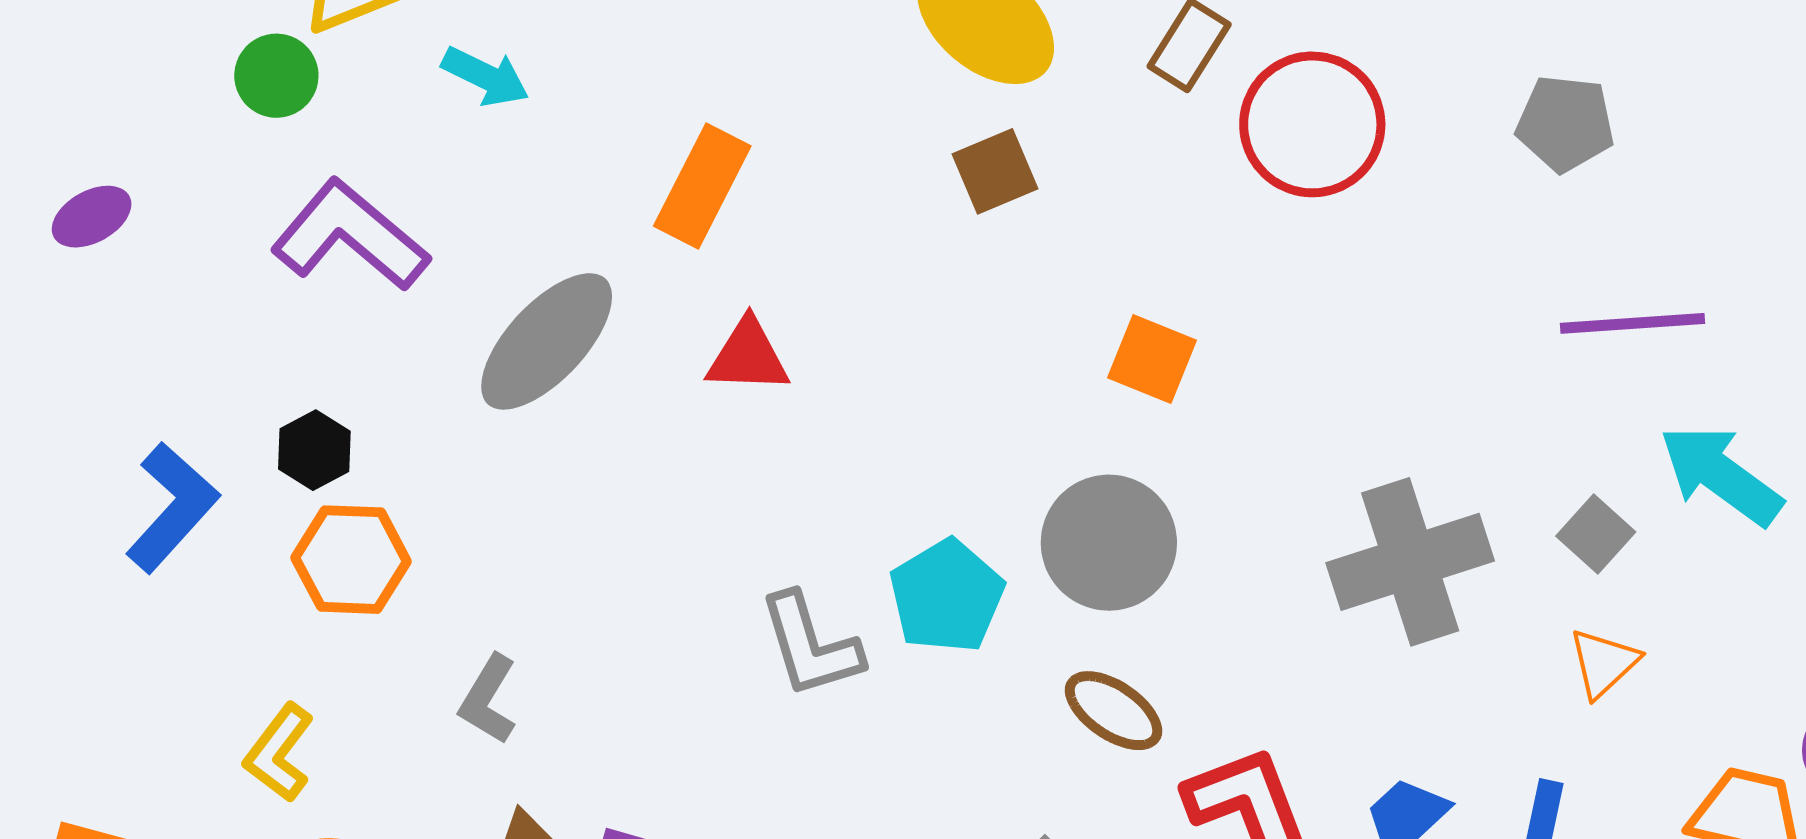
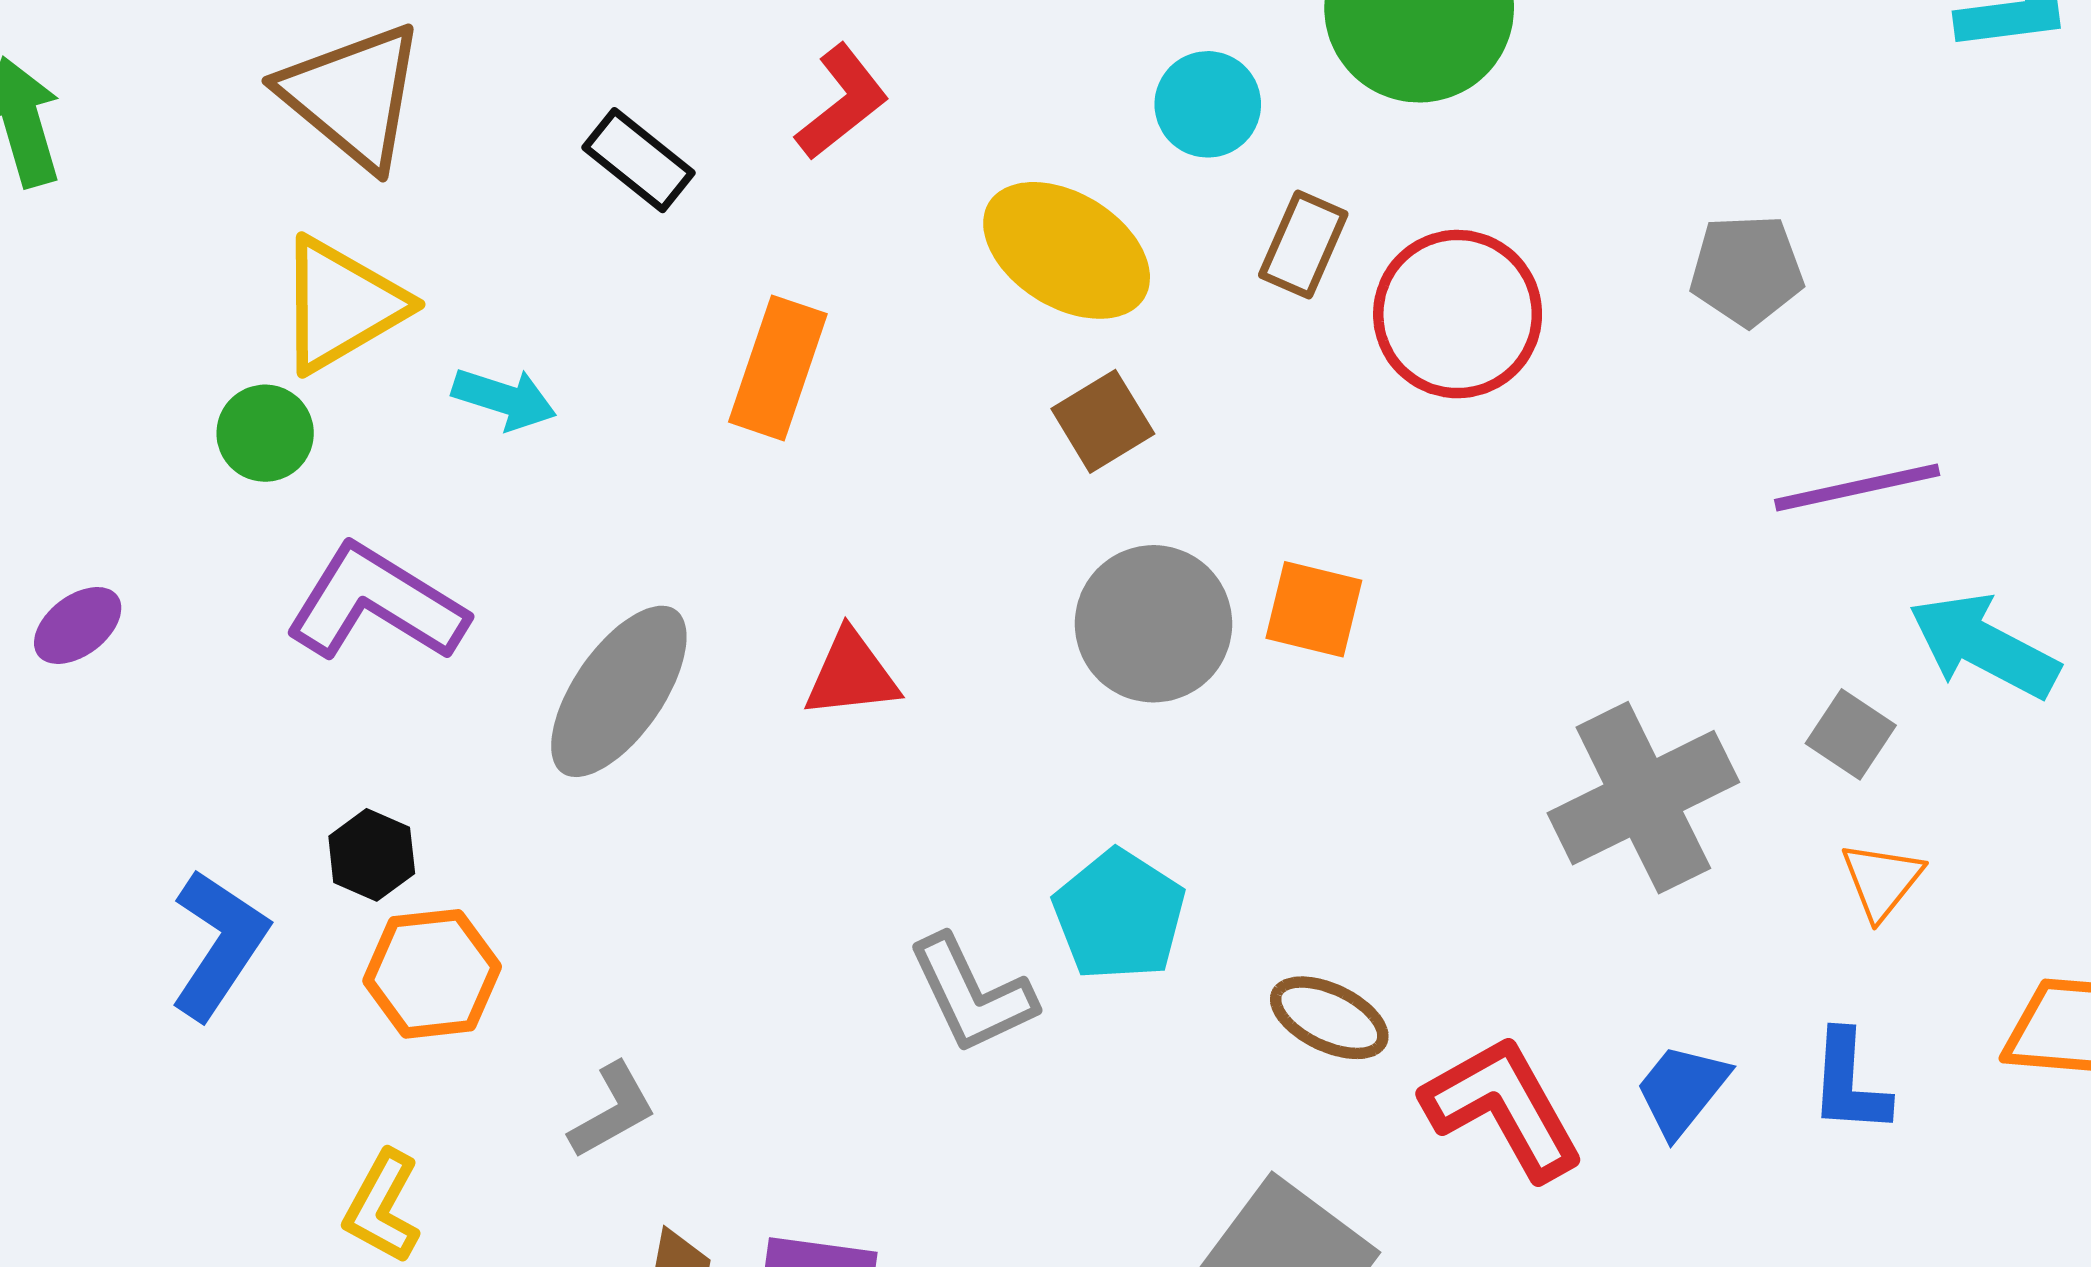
orange rectangle: (702, 186) -> (778, 368), moved
gray circle: (1109, 543) -> (1153, 624), moved
gray L-shape: (488, 699) -> (613, 1110), turned -142

